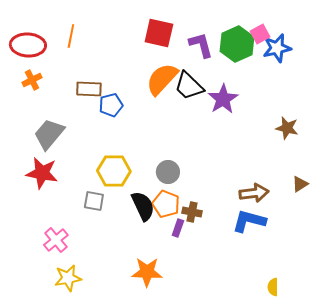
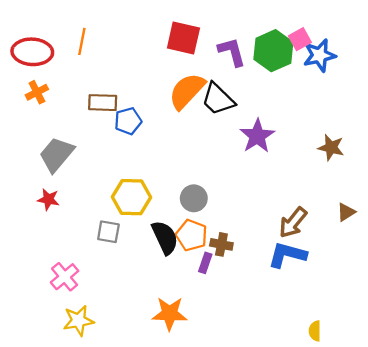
purple star: (223, 99) -> (257, 136), moved
red star: (42, 173) -> (48, 199), size x0.6
brown arrow: (254, 193) -> (293, 223), turned 136

